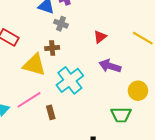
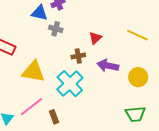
brown cross: (52, 48) -> (78, 56), moved
yellow circle: (138, 91) -> (138, 77), moved
green trapezoid: (121, 115) -> (135, 114), moved

